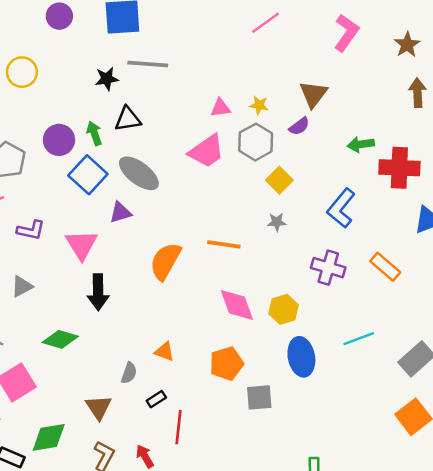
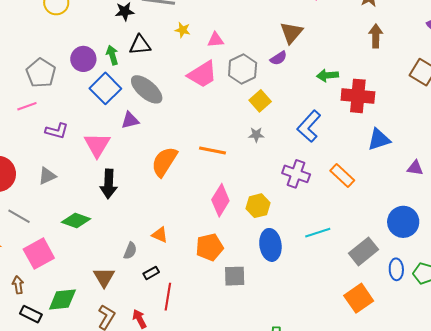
yellow star: (259, 105) -> (183, 30), moved
pink diamond: (237, 305) -> (220, 200), turned 48

